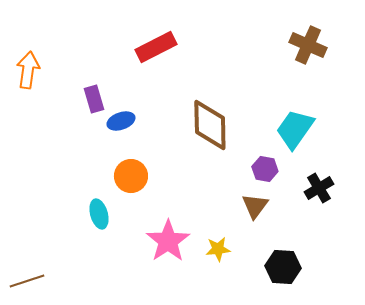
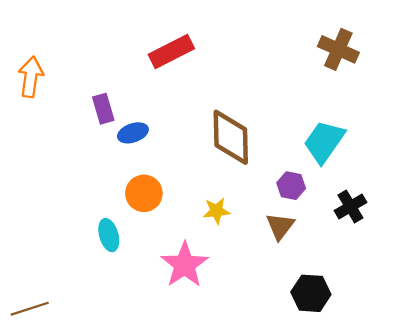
yellow star: (218, 249) -> (216, 211), moved

